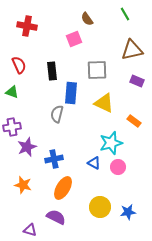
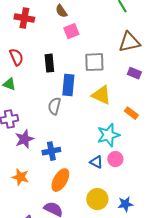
brown semicircle: (87, 19) -> (61, 11), moved
blue triangle: (94, 163) -> (96, 162), moved

